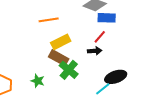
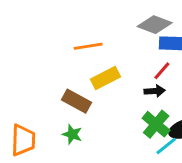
brown rectangle: (59, 58) -> (77, 101), moved
green cross: (69, 70) -> (156, 124), moved

